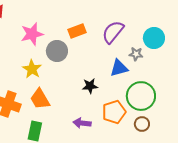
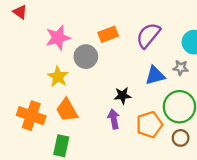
gray star: (136, 54) -> (181, 68), moved
purple arrow: (82, 123) -> (114, 119), moved, turned 72

